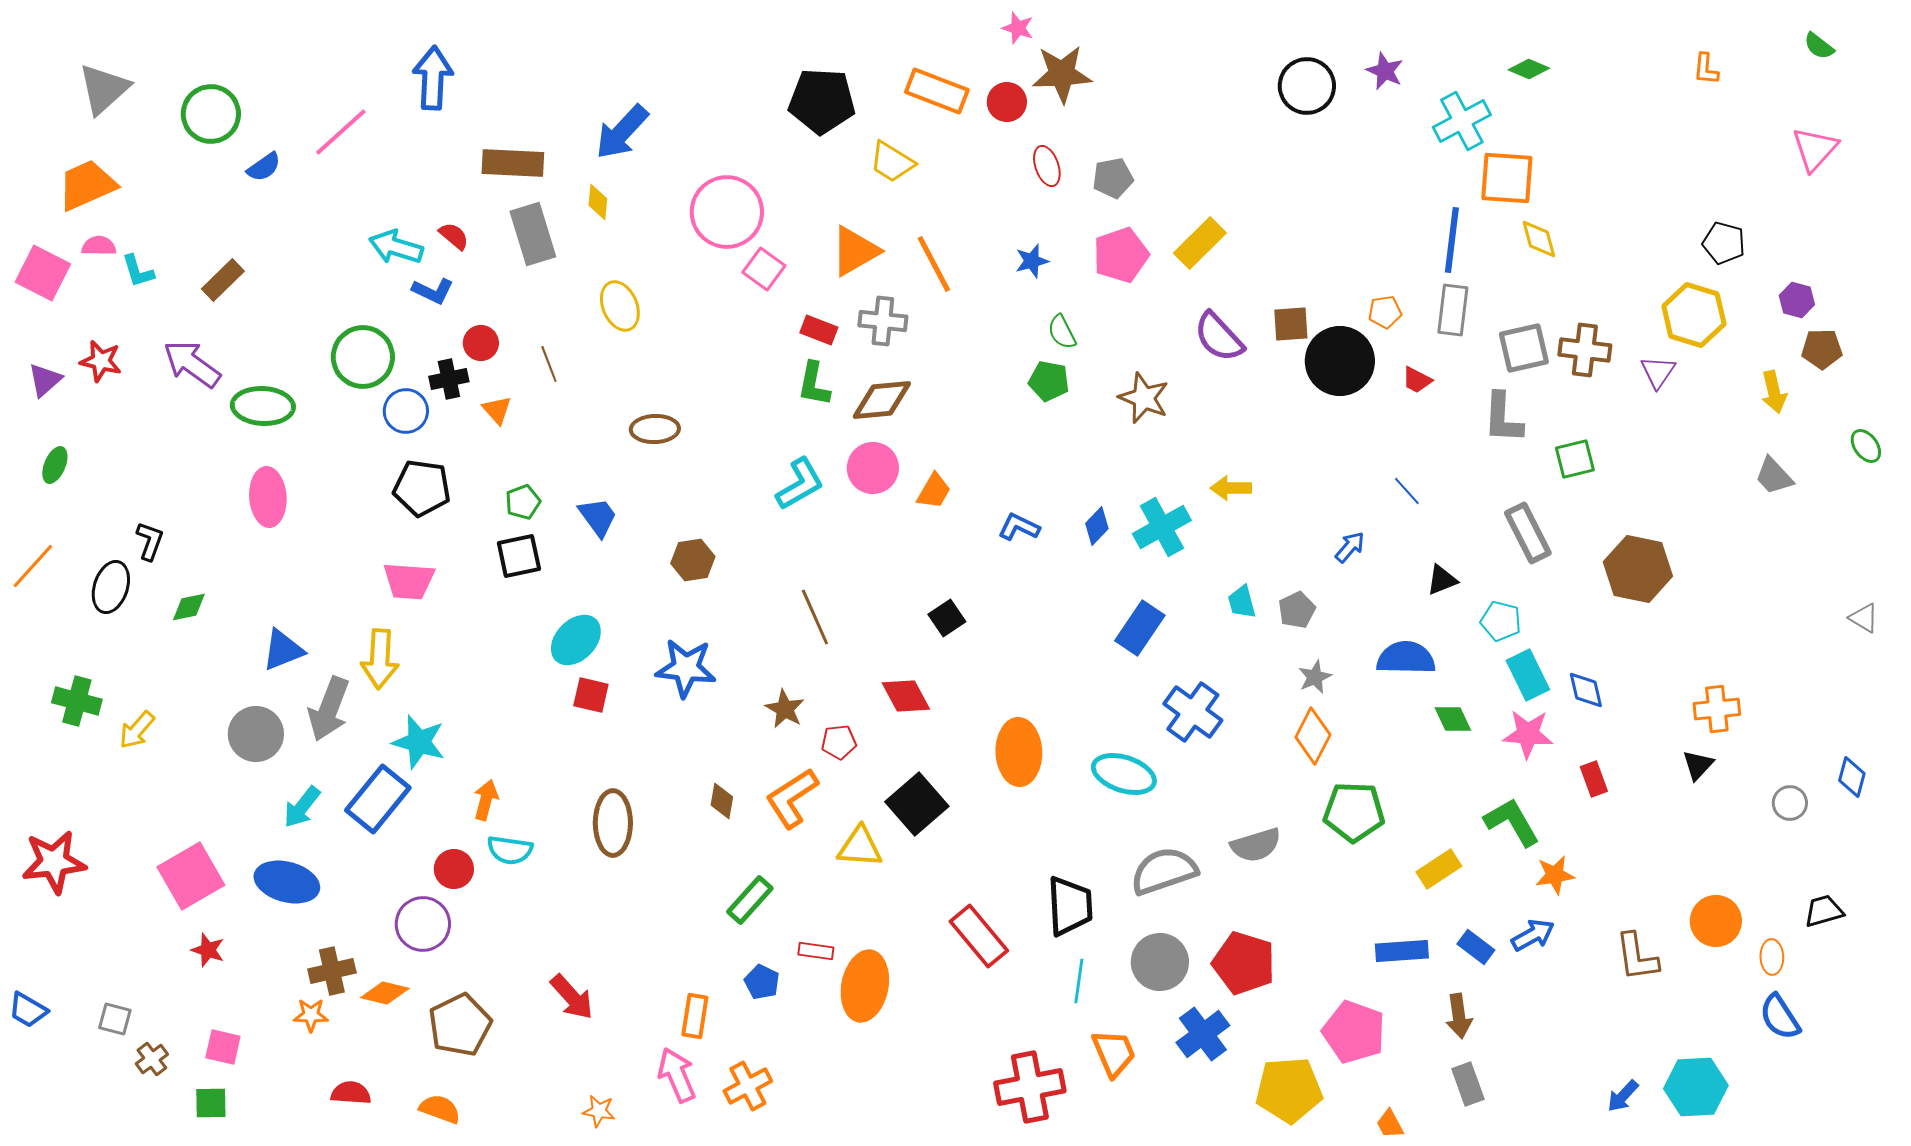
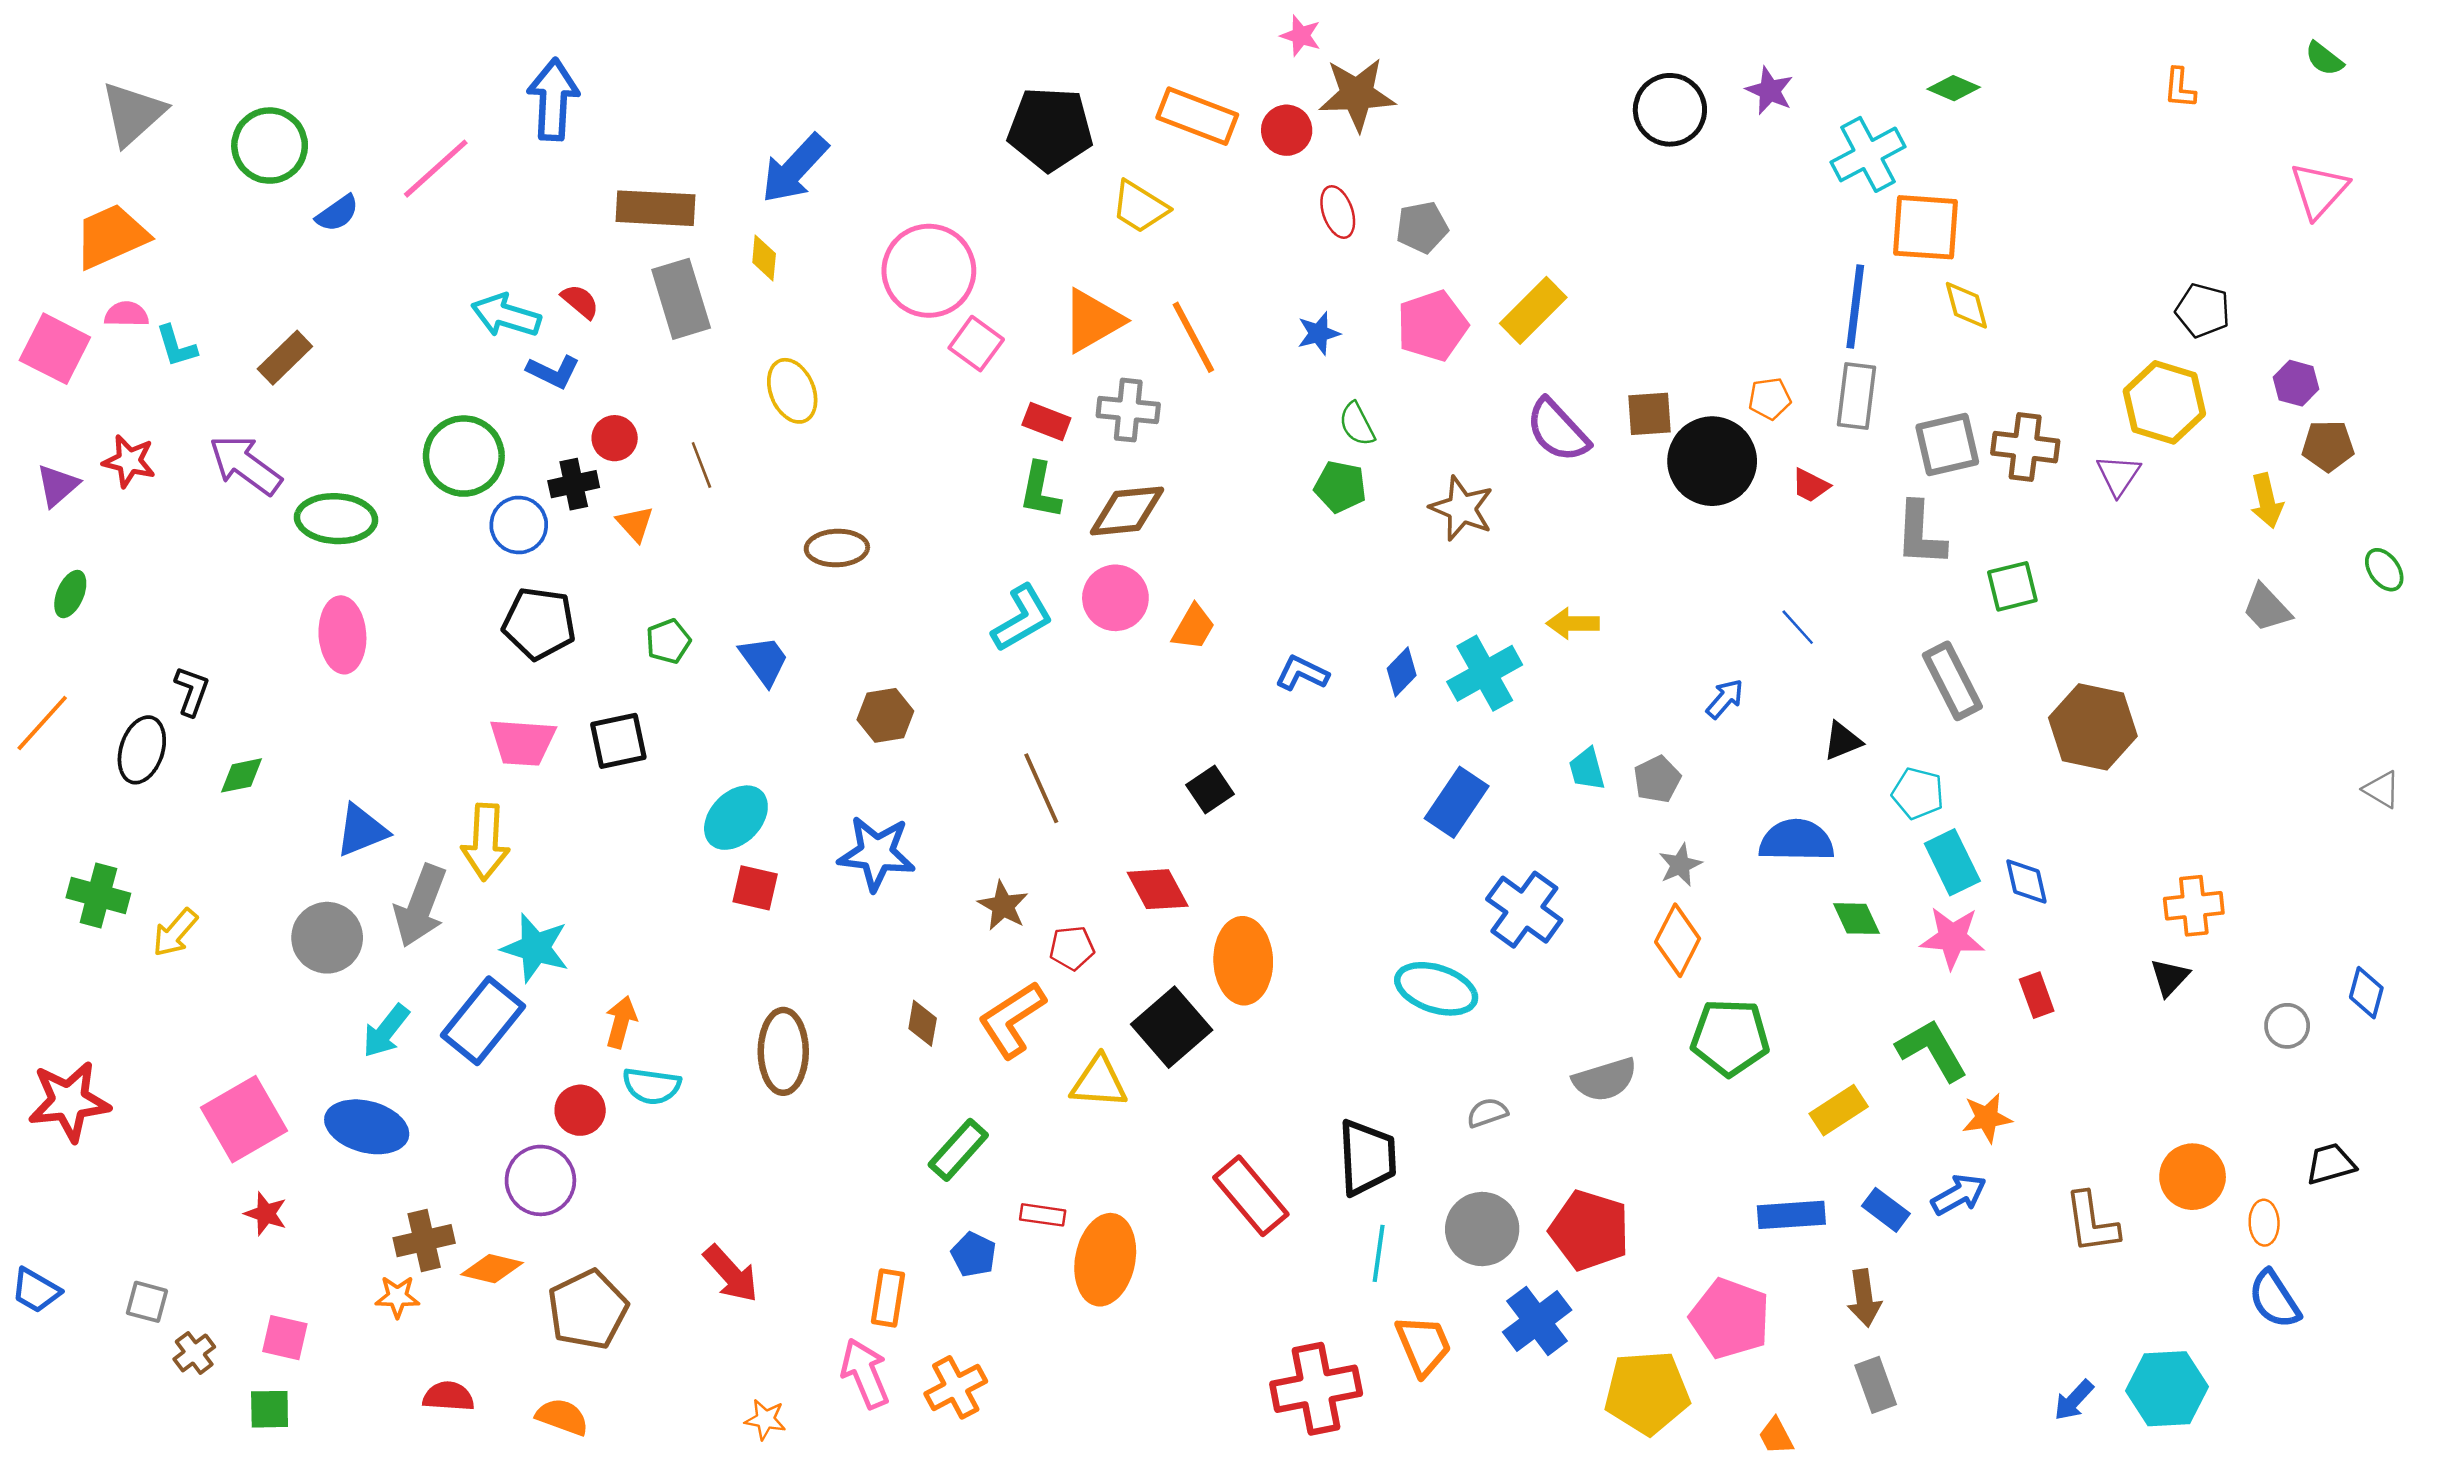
black square: (519, 556) -> (618, 741), moved
orange ellipse: (1019, 752) -> (1243, 961), moved
gray semicircle: (1164, 871) -> (1487, 1113), size x0.5

